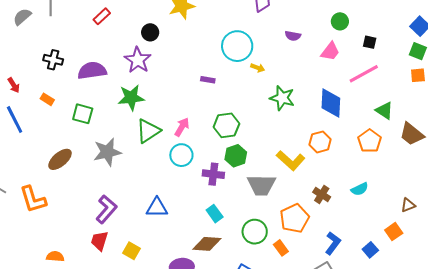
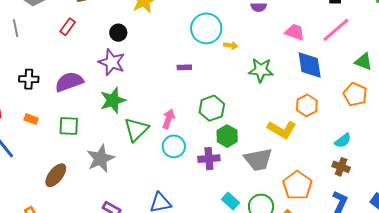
pink trapezoid: (330, 51) -> (295, 32), moved, turned -95
cyan semicircle: (360, 189) -> (343, 141), moved
brown cross: (322, 194) -> (341, 167), moved
cyan rectangle: (215, 214) -> (230, 201), moved

